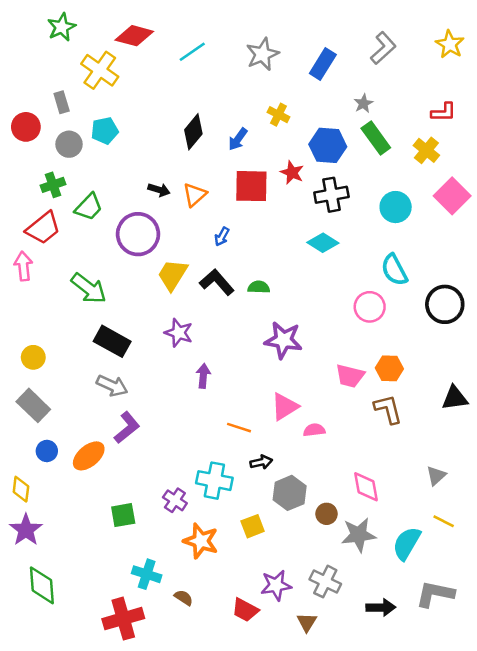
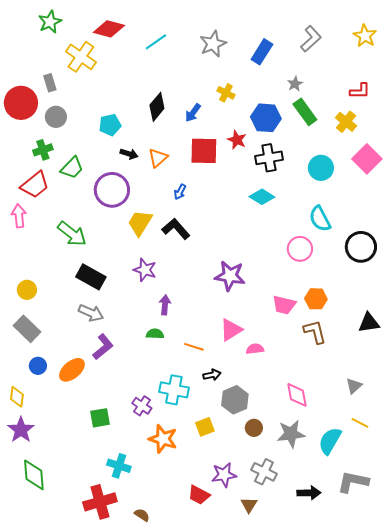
red circle: (26, 127) -> (21, 103), size x1.4
cyan pentagon: (105, 131) -> (110, 125), moved
green semicircle: (259, 287) -> (155, 334), moved
brown circle: (327, 514) -> (254, 428), moved
brown semicircle: (184, 598) -> (142, 515), moved

